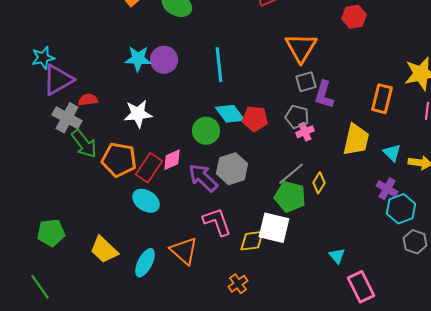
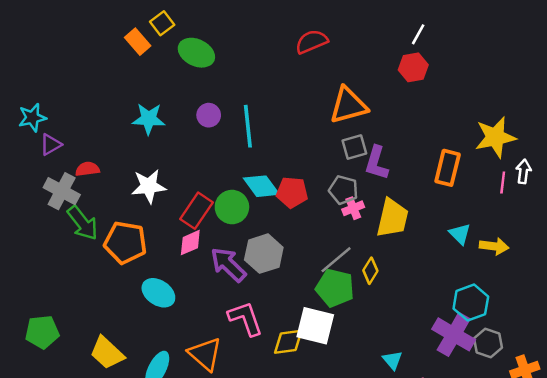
orange triangle: (301, 48) -> (348, 105), turned 44
purple circle: (164, 60) -> (209, 115), moved, size x0.7
purple triangle: (58, 80) -> (51, 145), size x0.6
yellow trapezoid: (356, 140) -> (392, 218), moved
red rectangle: (149, 168) -> (196, 211), moved
purple cross: (387, 189) -> (454, 334), moved, size x1.6

